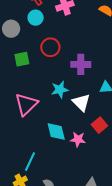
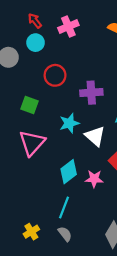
green square: (22, 59) -> (30, 105), moved, turned 35
cyan diamond: (56, 132) -> (69, 172), turned 70
cyan line: (30, 162) -> (64, 207), moved

